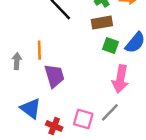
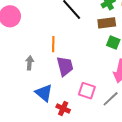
gray arrow: (17, 61) -> (30, 63), moved
pink square: (83, 119) -> (87, 91), moved

